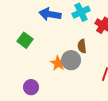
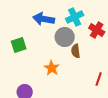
green square: (25, 40) -> (19, 45), turned 35
gray circle: (71, 60) -> (65, 37), moved

